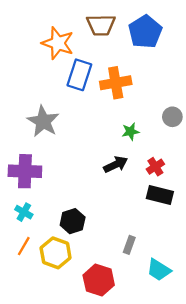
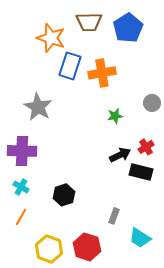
black arrow: (116, 164) -> (120, 155), moved
red cross: (155, 167) -> (146, 147), moved
yellow hexagon: (56, 253) -> (49, 249), moved

